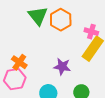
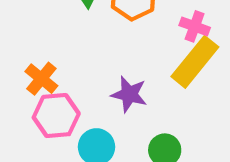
pink hexagon: (15, 79) -> (56, 116), moved

